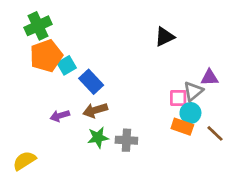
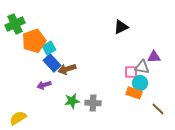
green cross: (38, 26) -> (15, 24), moved
blue rectangle: (91, 82) -> (52, 63), moved
gray triangle: (193, 91) -> (142, 67), turned 49
brown arrow: (95, 110) -> (67, 69), moved
brown line: (215, 133) -> (158, 109), moved

